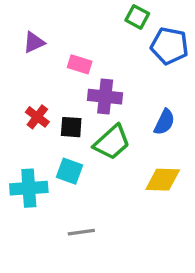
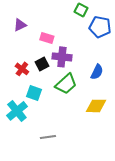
black square: (71, 127) -> (42, 64), moved, turned -32
cyan square: (69, 171) -> (34, 93), moved
cyan cross: (29, 188) -> (17, 111), turned -35

